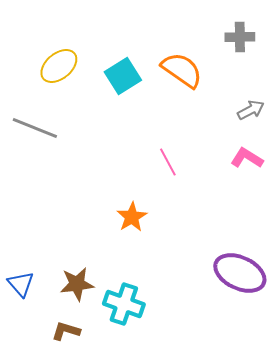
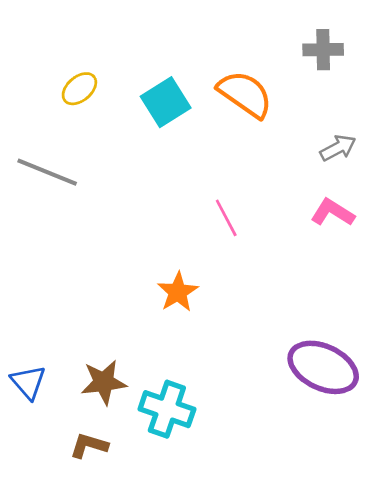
yellow ellipse: (59, 66) -> (79, 89), size x0.7

